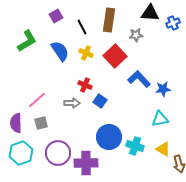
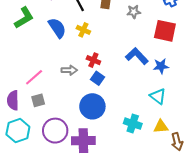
red square: (115, 56) -> (165, 31), moved, turned -35
red cross: (85, 85) -> (93, 60), moved
gray arrow: (72, 103) -> (69, 70), moved
cyan triangle: (160, 119) -> (158, 96), turned 48
blue circle: (109, 137) -> (92, 106), moved
yellow triangle: (163, 149) -> (161, 127), turned -35

